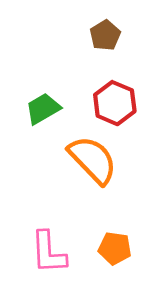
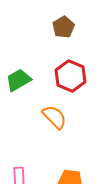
orange semicircle: (93, 160) -> (54, 117), size x0.7

